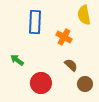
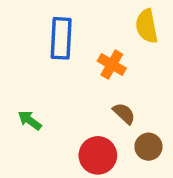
green arrow: (17, 60) -> (30, 120), moved
red circle: (41, 83) -> (98, 155), moved

